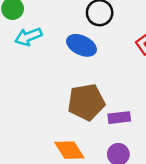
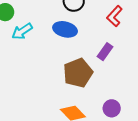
purple rectangle: (119, 118) -> (105, 52), moved, turned -36

